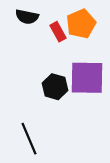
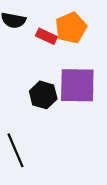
red rectangle: (58, 32) -> (46, 36), turned -36

